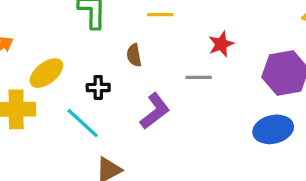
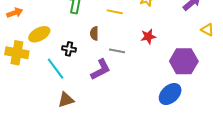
gray line: (199, 77) -> (117, 51), moved
blue ellipse: (273, 129) -> (170, 94), turned -40

